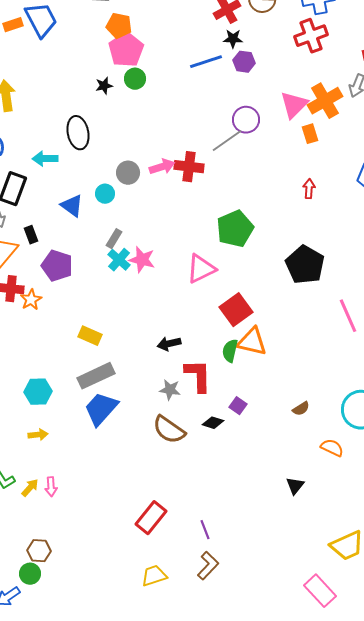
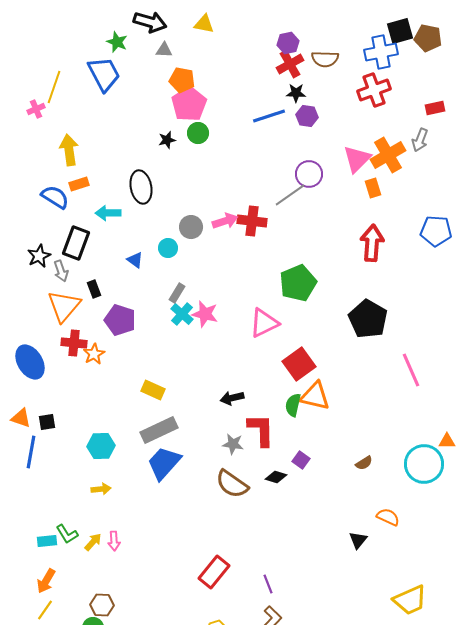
orange rectangle: (13, 25) -> (79, 184), moved
red arrow: (309, 189) -> (372, 243), size x1.8
blue triangle: (72, 206) -> (135, 260), size x0.7
orange semicircle: (332, 448) -> (388, 517), moved

